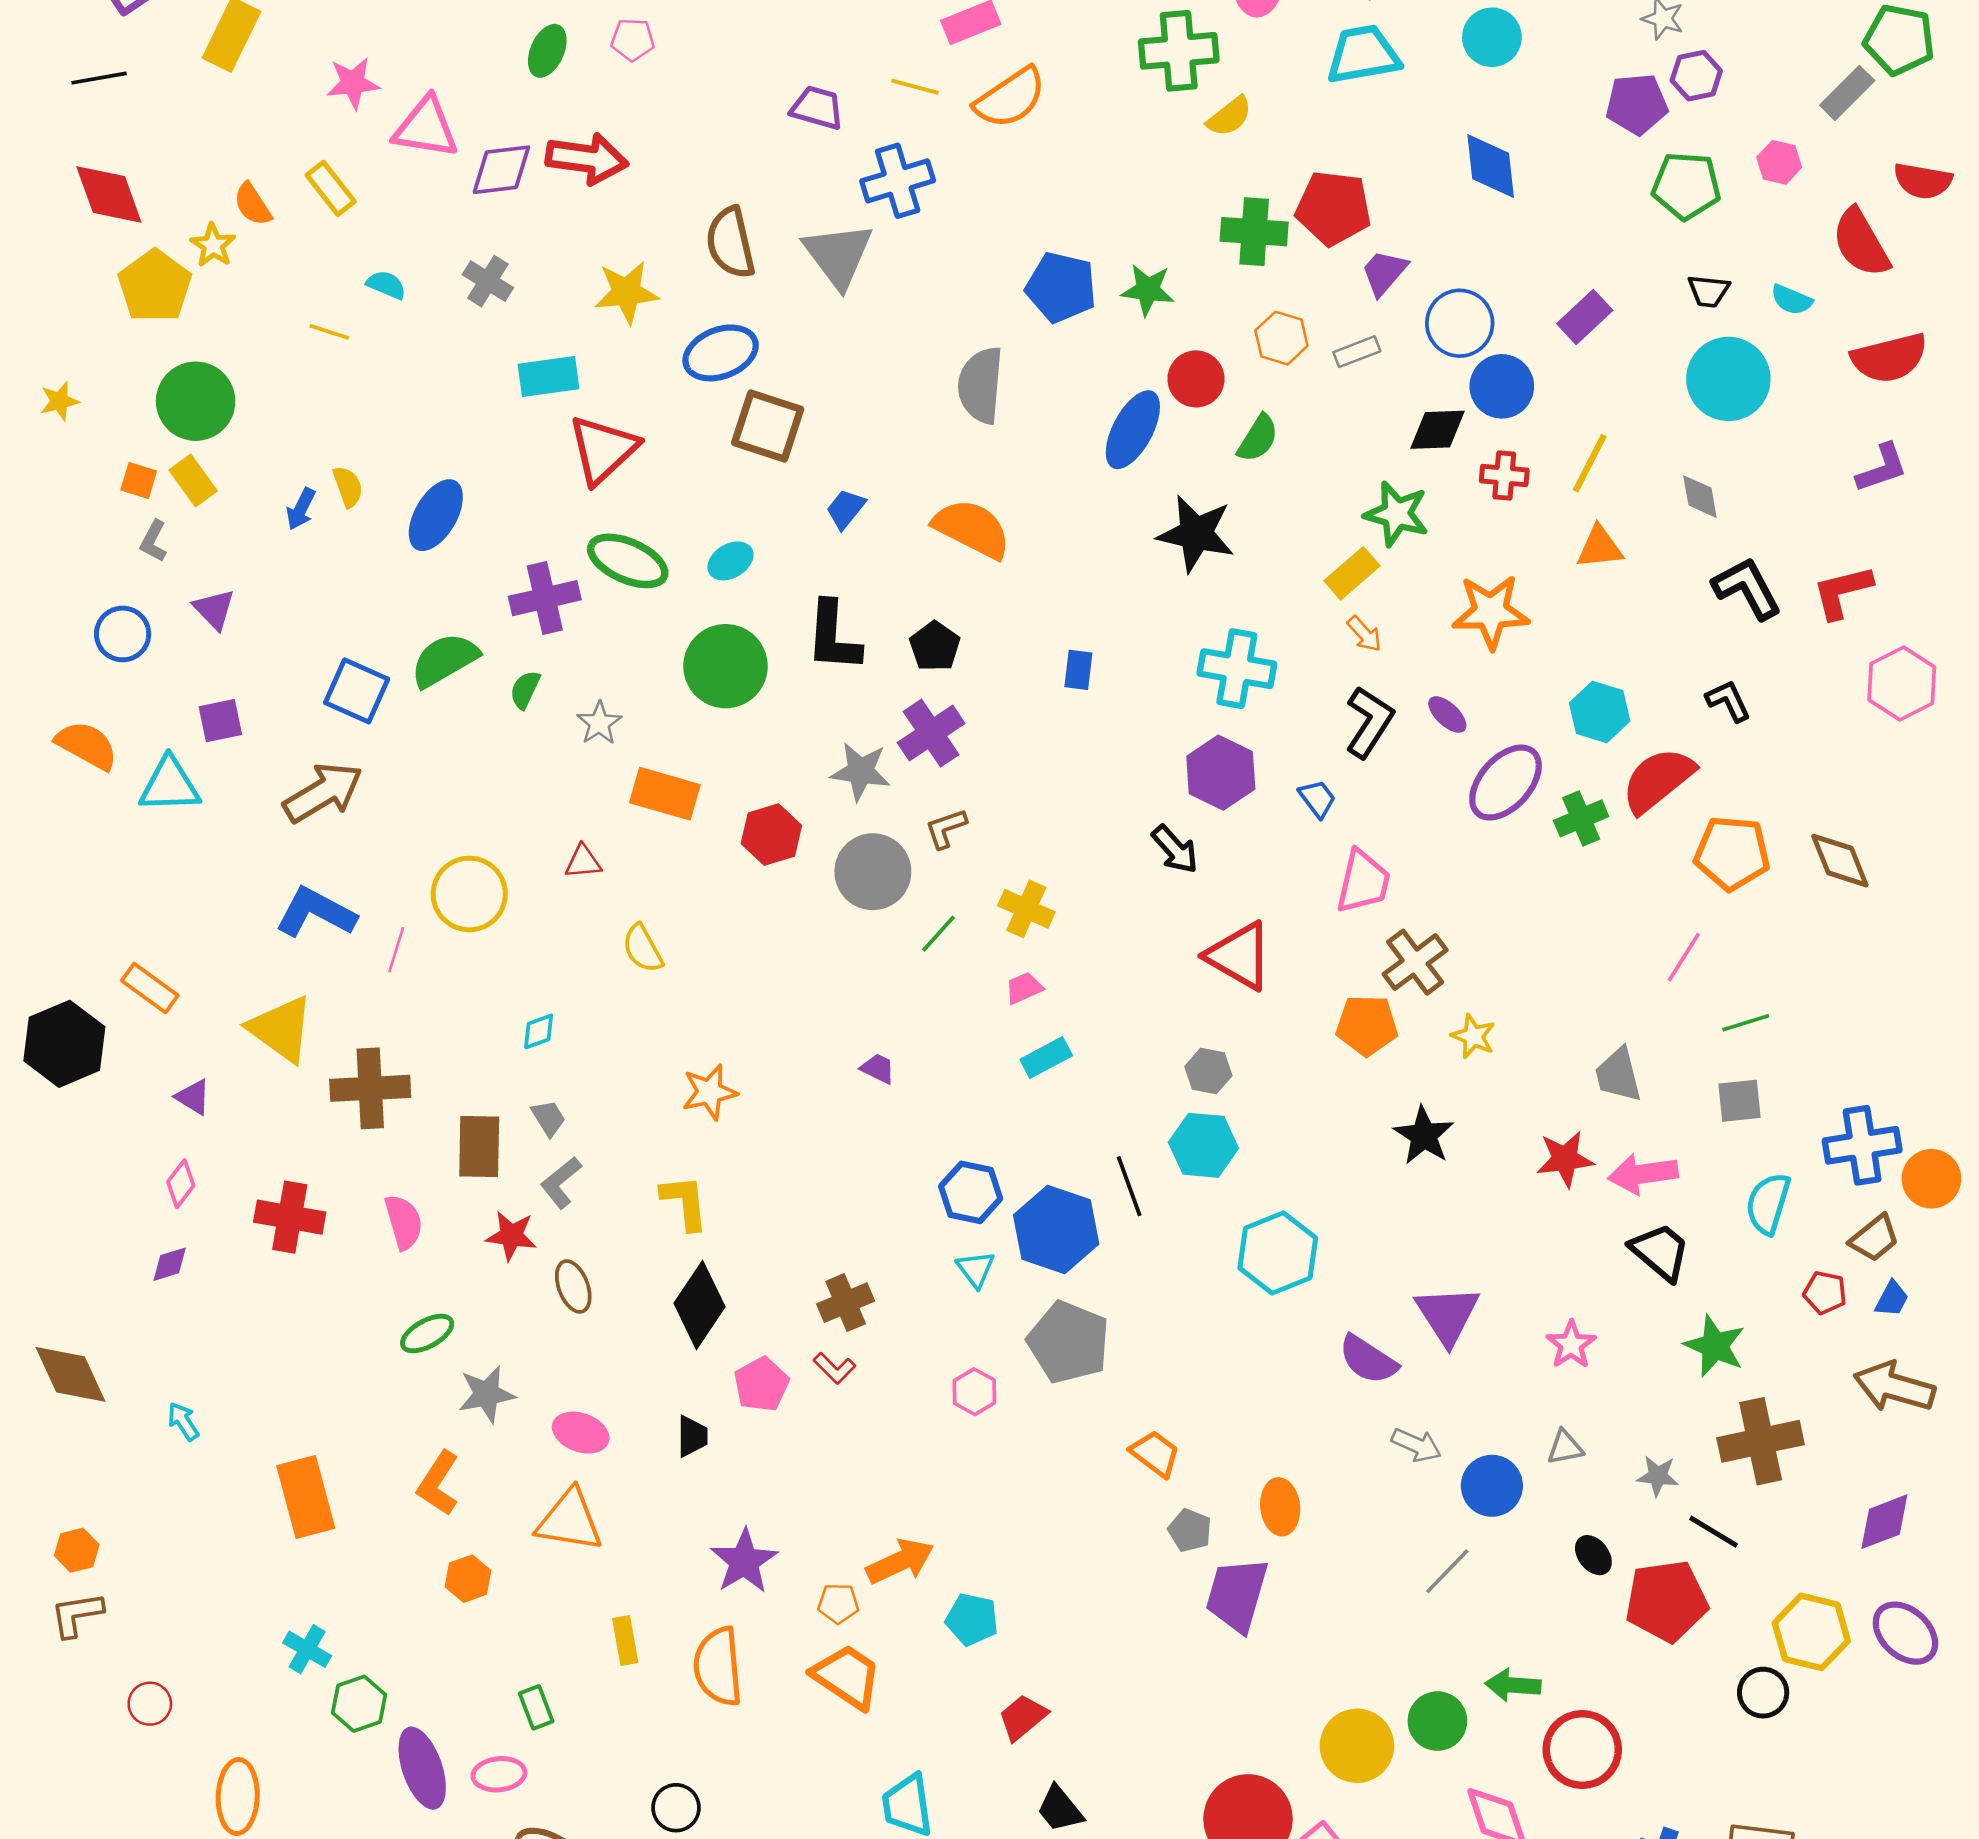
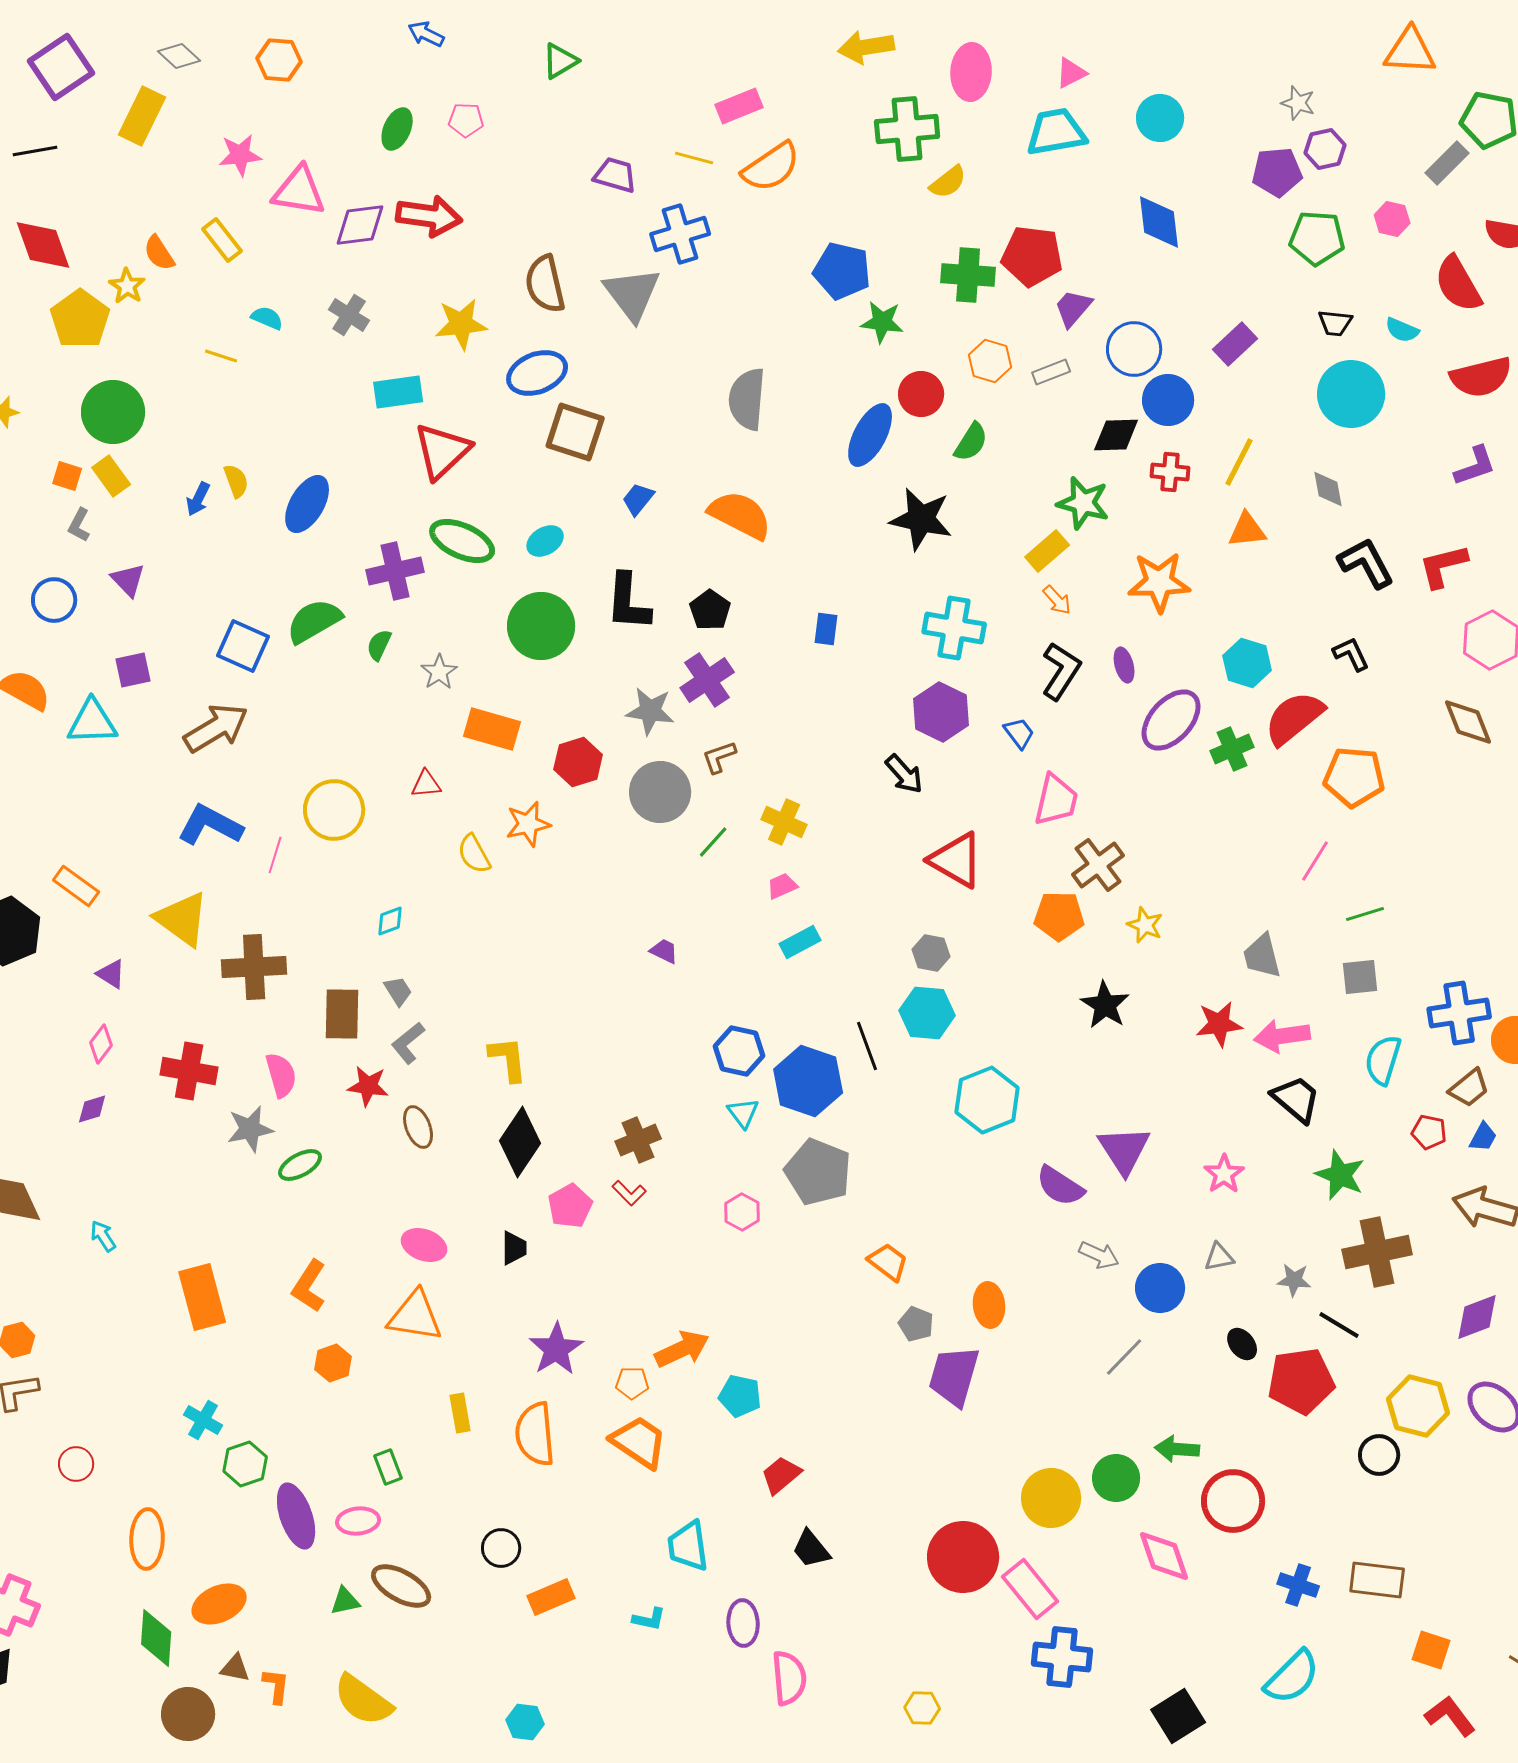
blue pentagon: (1061, 287) -> (842, 271), moved
purple ellipse: (1447, 714) -> (1124, 665), turned 32
brown diamond: (1840, 861) -> (1468, 722), moved
orange star: (709, 1092) -> (528, 824), moved
gray star: (487, 1394) -> (250, 1129), moved

